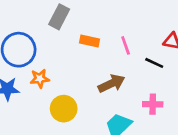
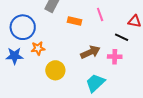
pink line: (126, 45) -> (100, 14), moved
pink cross: (153, 104) -> (115, 57), moved

